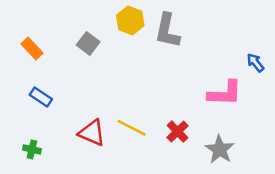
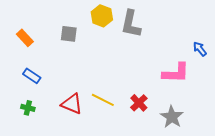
gray square: (88, 43) -> (69, 34), turned -30
green cross: (32, 149) -> (28, 108), moved

